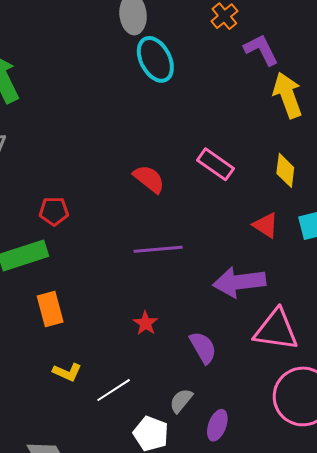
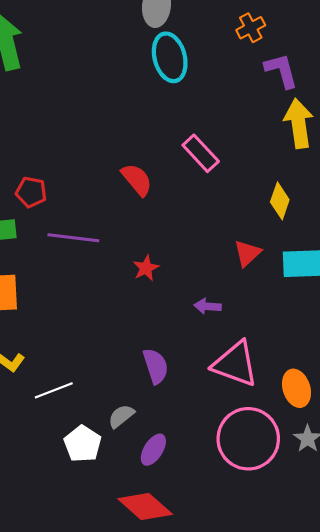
pink rectangle: (215, 164) -> (201, 153), moved
red triangle: (266, 225) -> (247, 253), turned 32
purple line: (158, 249) -> (73, 238), moved
purple arrow: (239, 282) -> (208, 306), size x0.5
red star: (145, 323) -> (146, 268), moved

